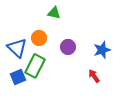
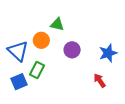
green triangle: (54, 13) -> (57, 24), moved
green rectangle: (35, 66) -> (37, 70), size x0.7

